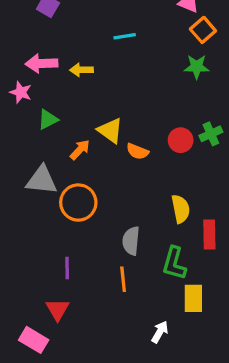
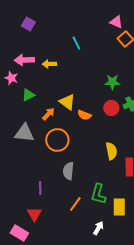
cyan line: (125, 36) -> (76, 43), turned 72
green star: (197, 67) -> (112, 82), moved
orange circle: (78, 203) -> (57, 140), moved
gray semicircle: (131, 241) -> (68, 171), moved
green L-shape: (174, 263) -> (98, 194), moved
orange line: (123, 279) -> (75, 204), moved, turned 42

